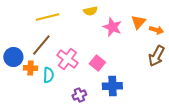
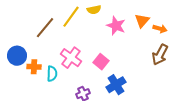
yellow line: (47, 17) -> (71, 17), moved, turned -40
brown line: (41, 45) -> (45, 28), moved
blue cross: (112, 86) -> (116, 85), turned -30

